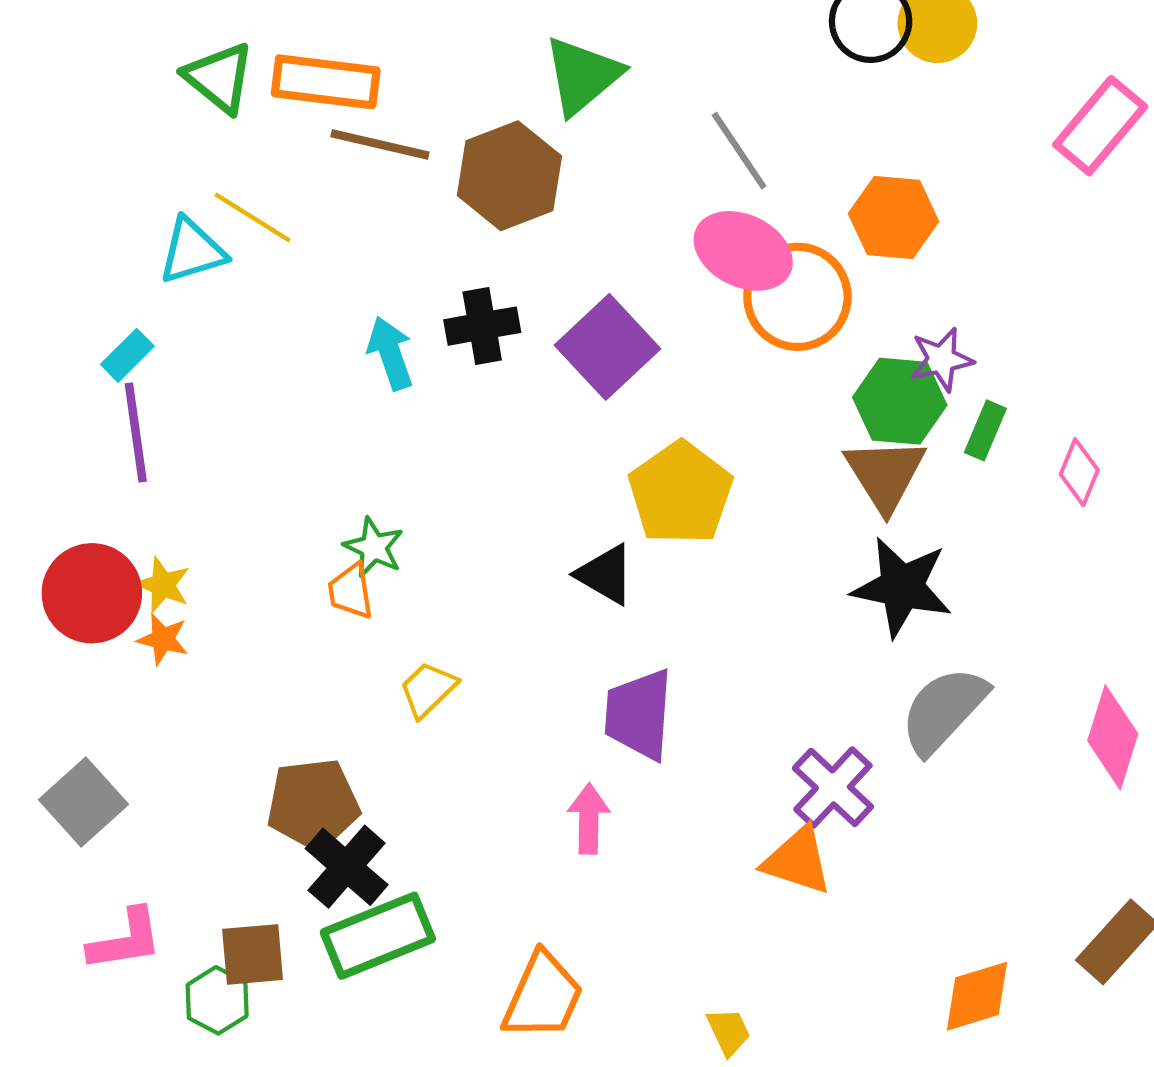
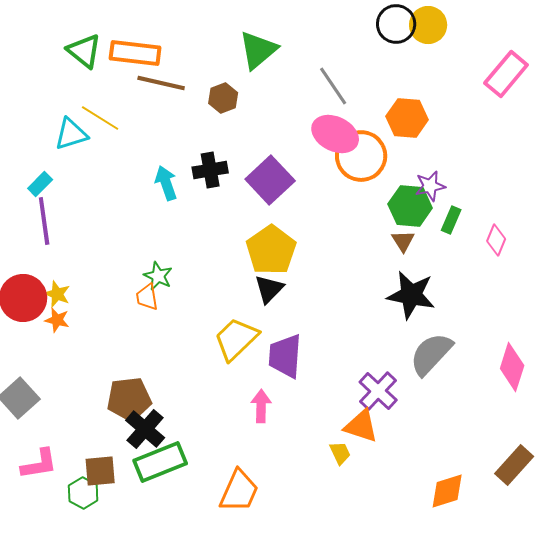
brown hexagon: (509, 176) -> (223, 98), size x0.6
brown triangle: (885, 474) -> (403, 241), size x0.6
yellow pentagon: (681, 493) -> (271, 250), moved
black triangle: (605, 574) -> (269, 289), turned 44
yellow trapezoid: (428, 689) -> (236, 339), moved, size x1.6
yellow trapezoid: (729, 1032) -> (340, 453), moved

